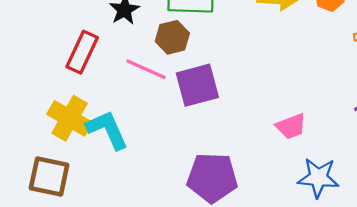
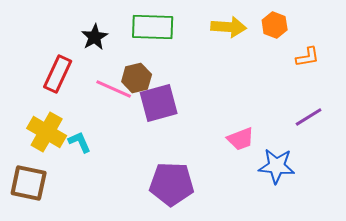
brown hexagon: (172, 37) -> (137, 78), moved
cyan L-shape: (107, 130) -> (80, 142), size x0.6
blue star: (318, 178) -> (277, 166), moved

